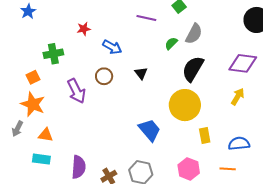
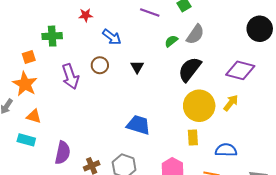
yellow circle: (185, 105) -> (199, 106), moved
blue trapezoid: (150, 130) -> (138, 125), turned -40

